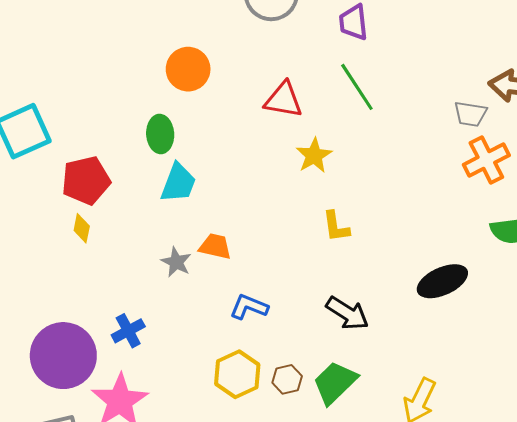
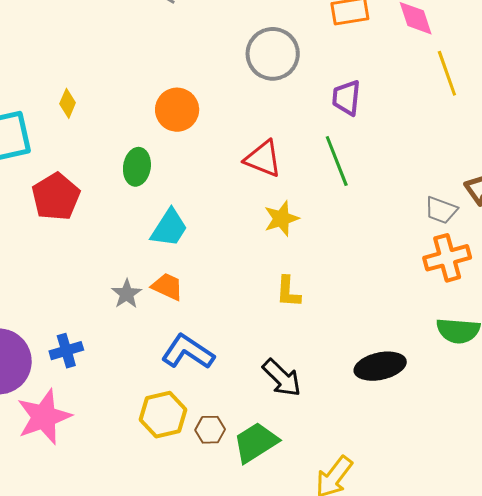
red pentagon: (86, 180) -> (56, 197), turned -30
cyan trapezoid: (178, 183) -> (169, 228), moved
yellow diamond: (82, 228) -> (68, 103), moved
blue L-shape: (249, 307) -> (188, 352), size x1.4

